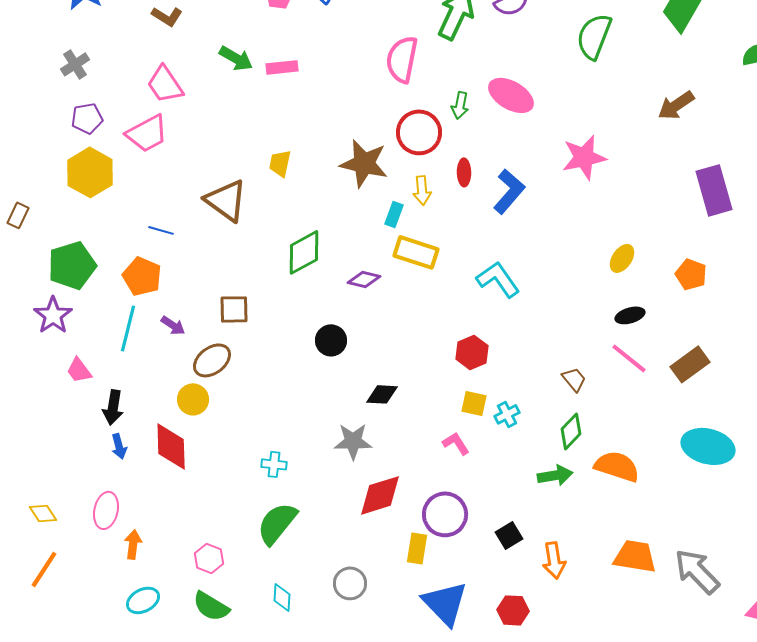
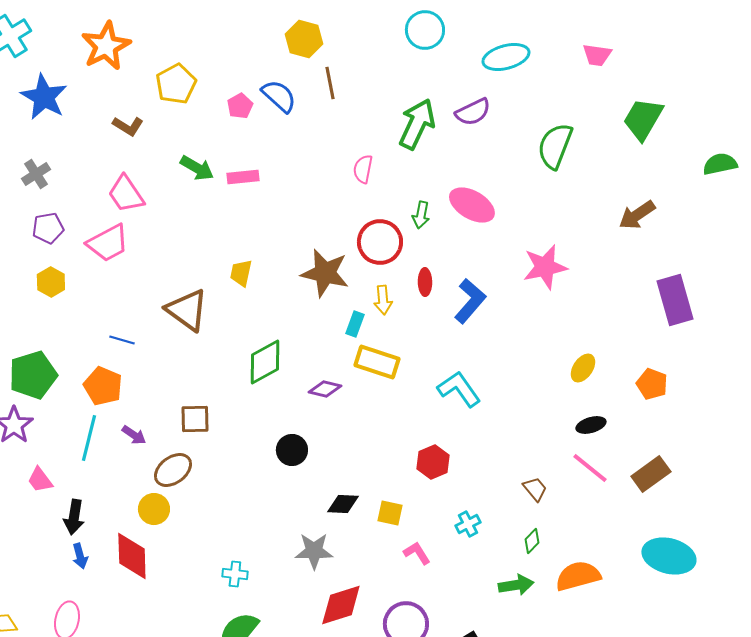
pink semicircle: (402, 59) -> (363, 169), size x0.6
yellow hexagon: (90, 172) -> (51, 282), size x0.6
yellow square: (474, 403) -> (390, 513), moved
green diamond: (571, 431) -> (532, 541), size x0.7
orange semicircle: (617, 466) -> (578, 576), turned -33

